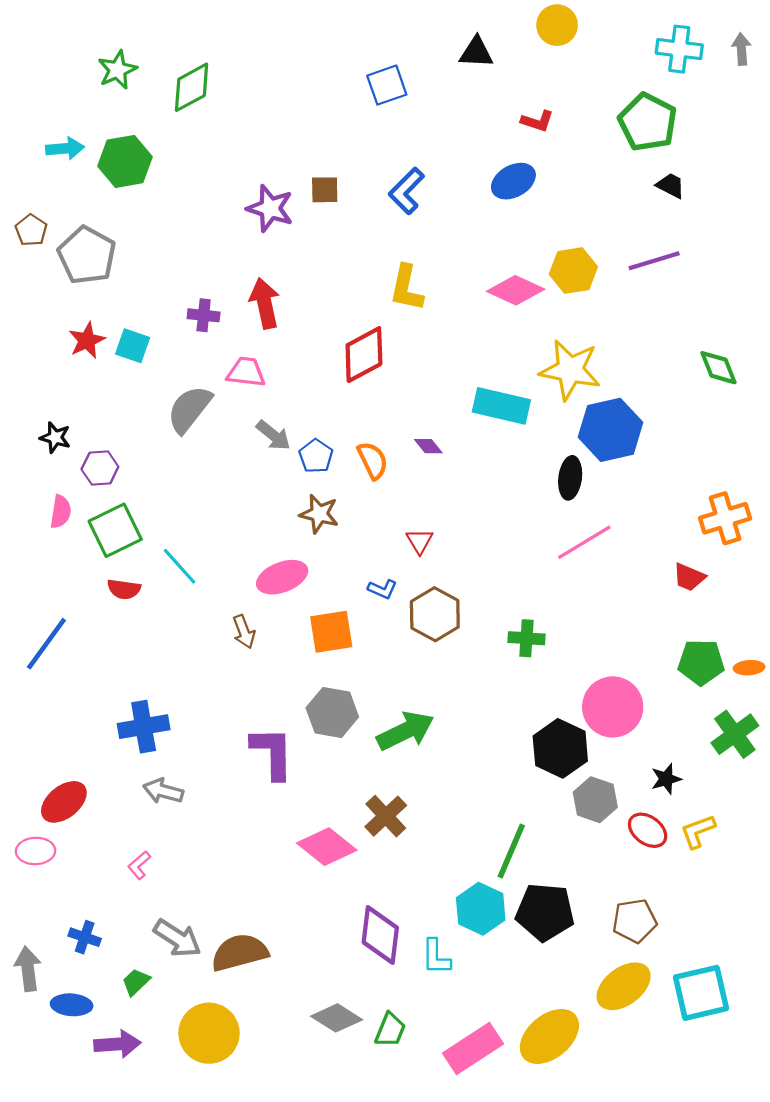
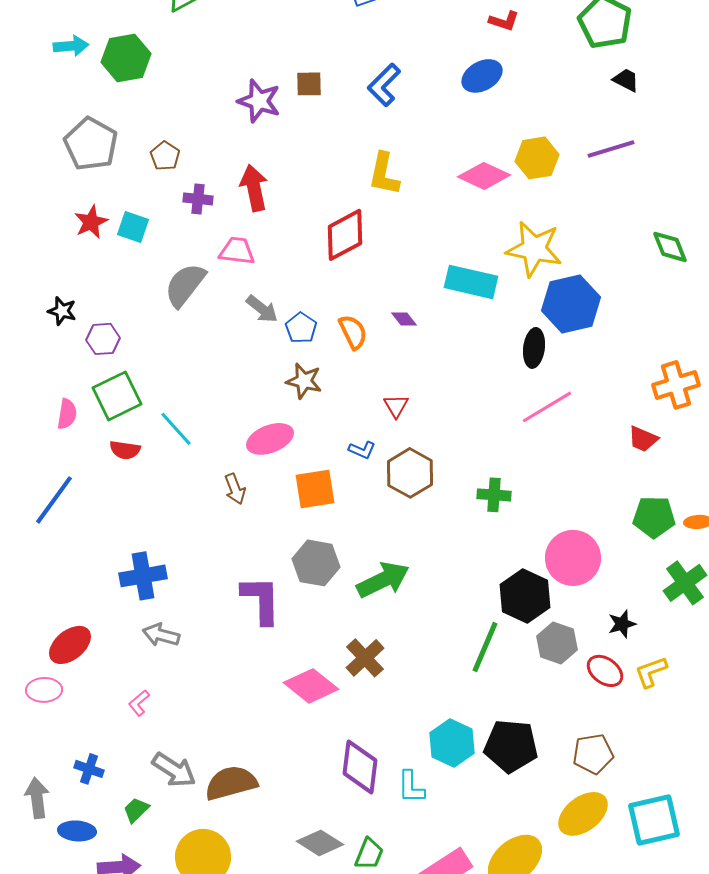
brown pentagon: (31, 230) -> (165, 156), moved
pink semicircle: (61, 512) -> (67, 414), moved
green line: (511, 851) -> (485, 647), moved

